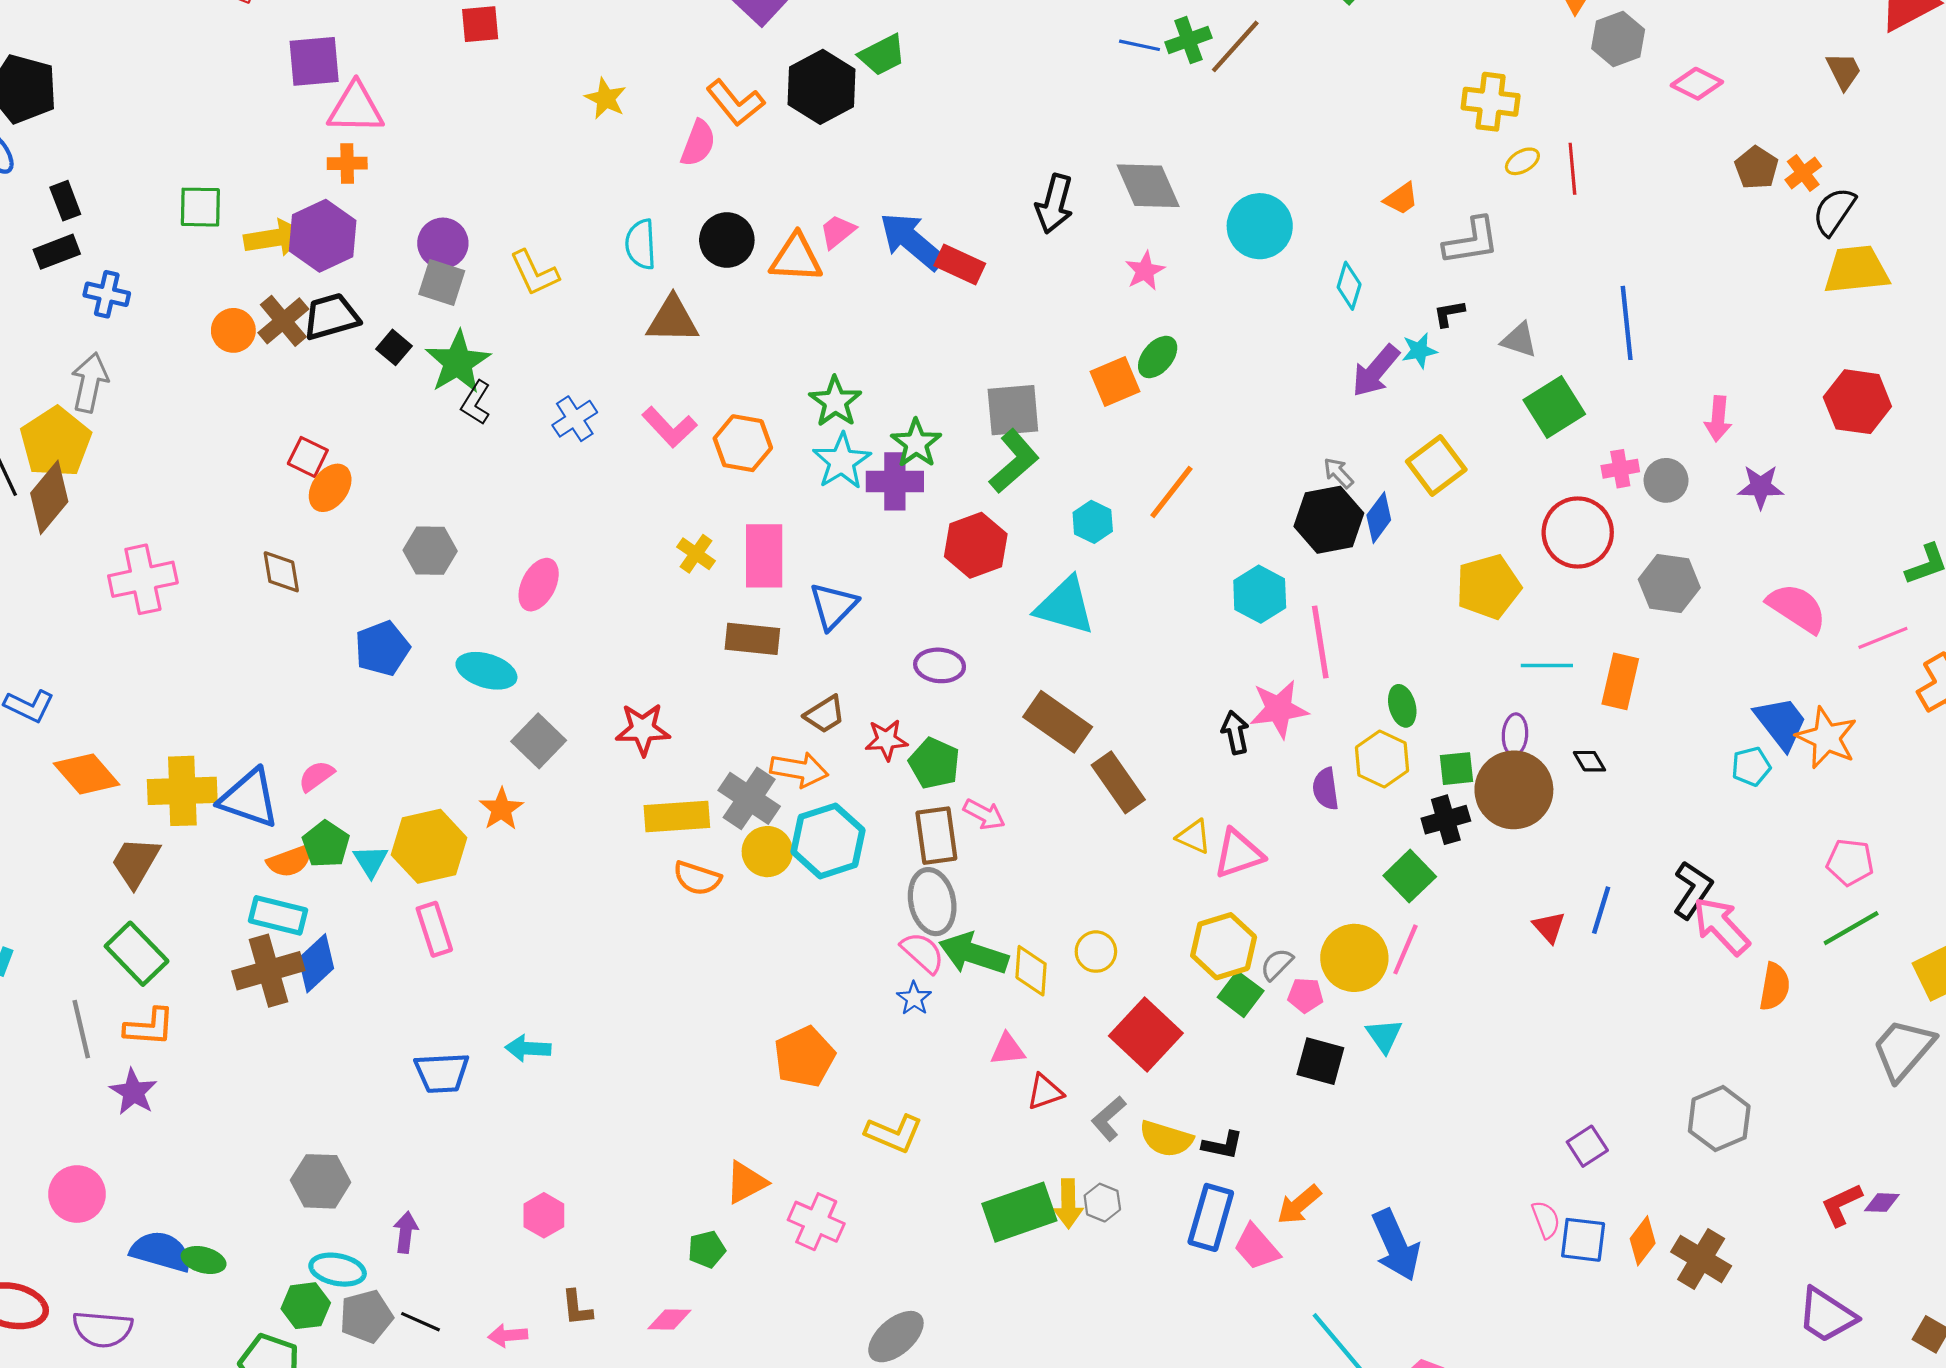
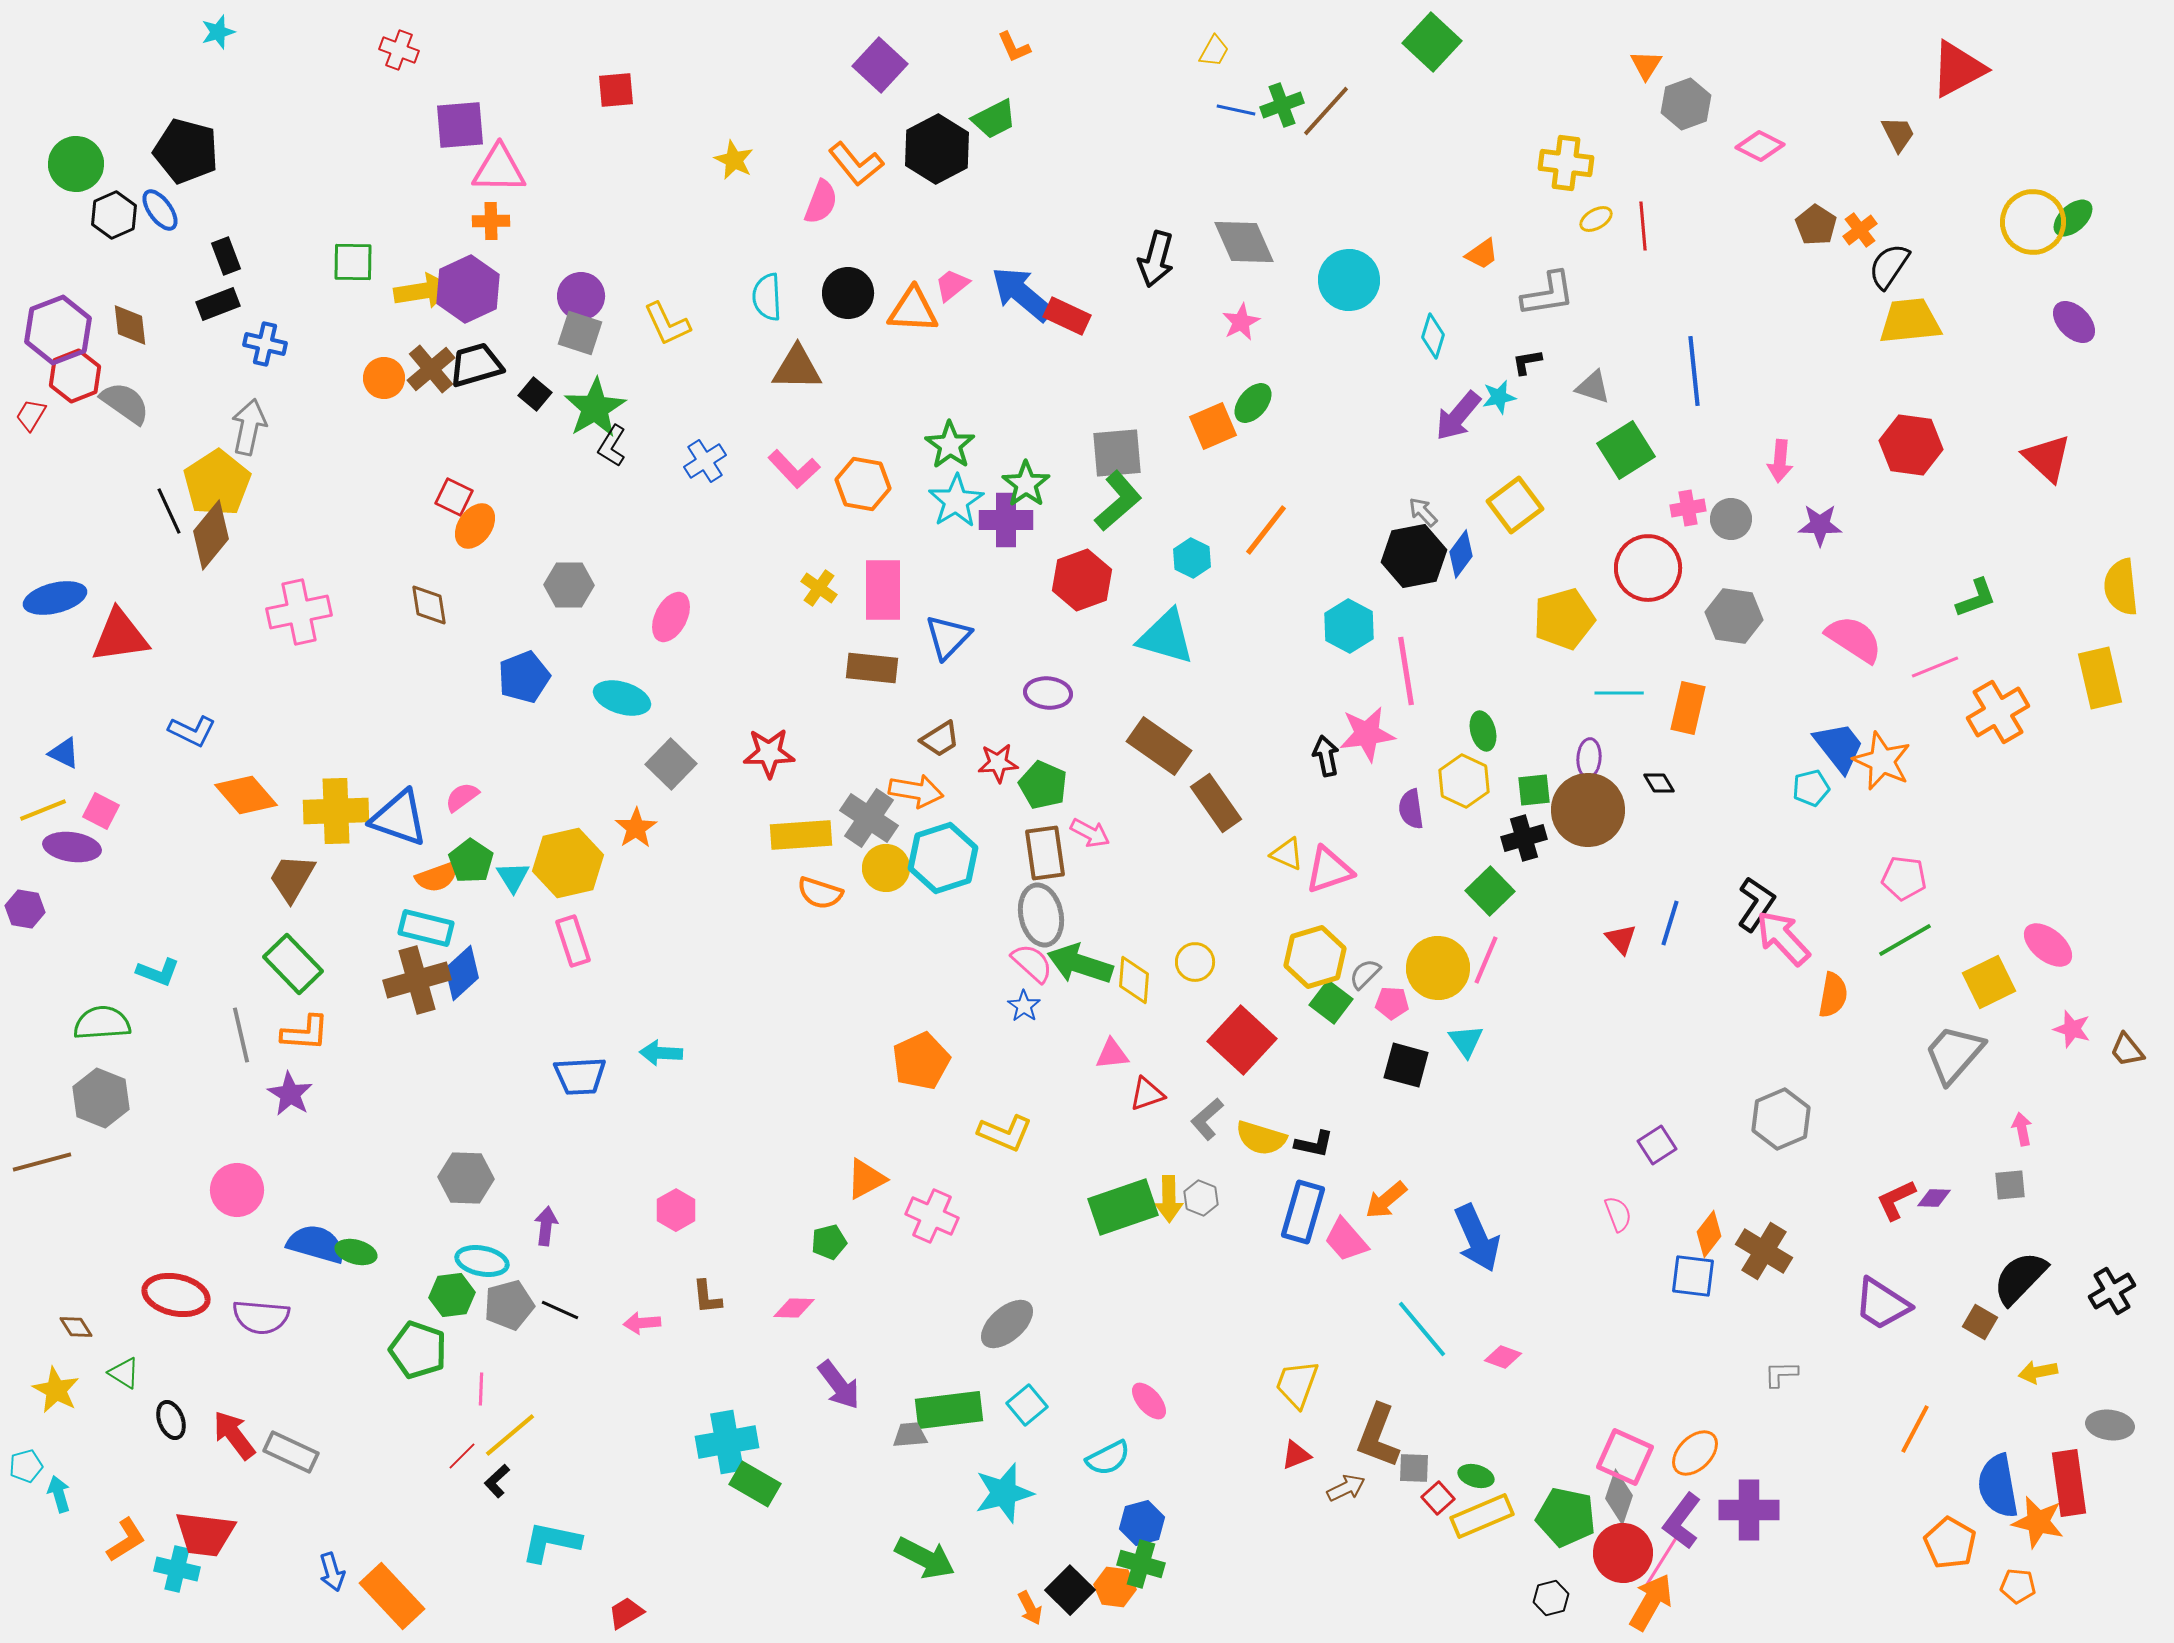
blue square: (1583, 1240) -> (1693, 1276), moved

